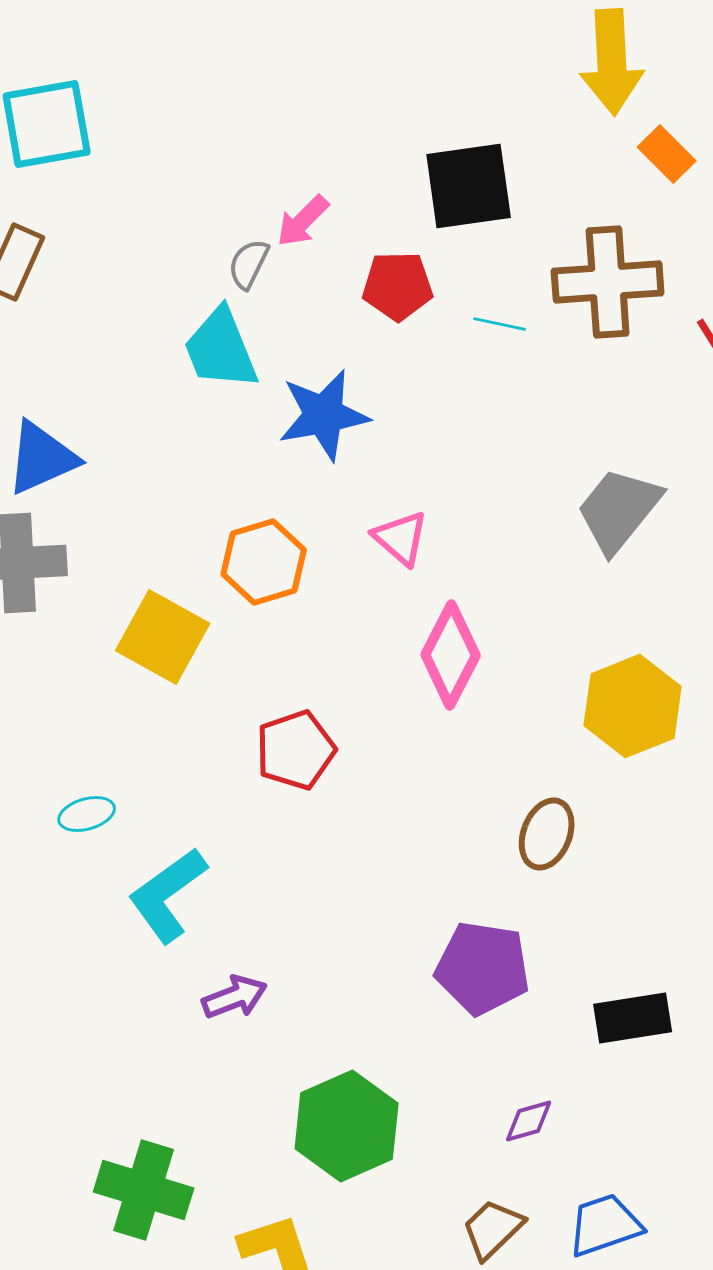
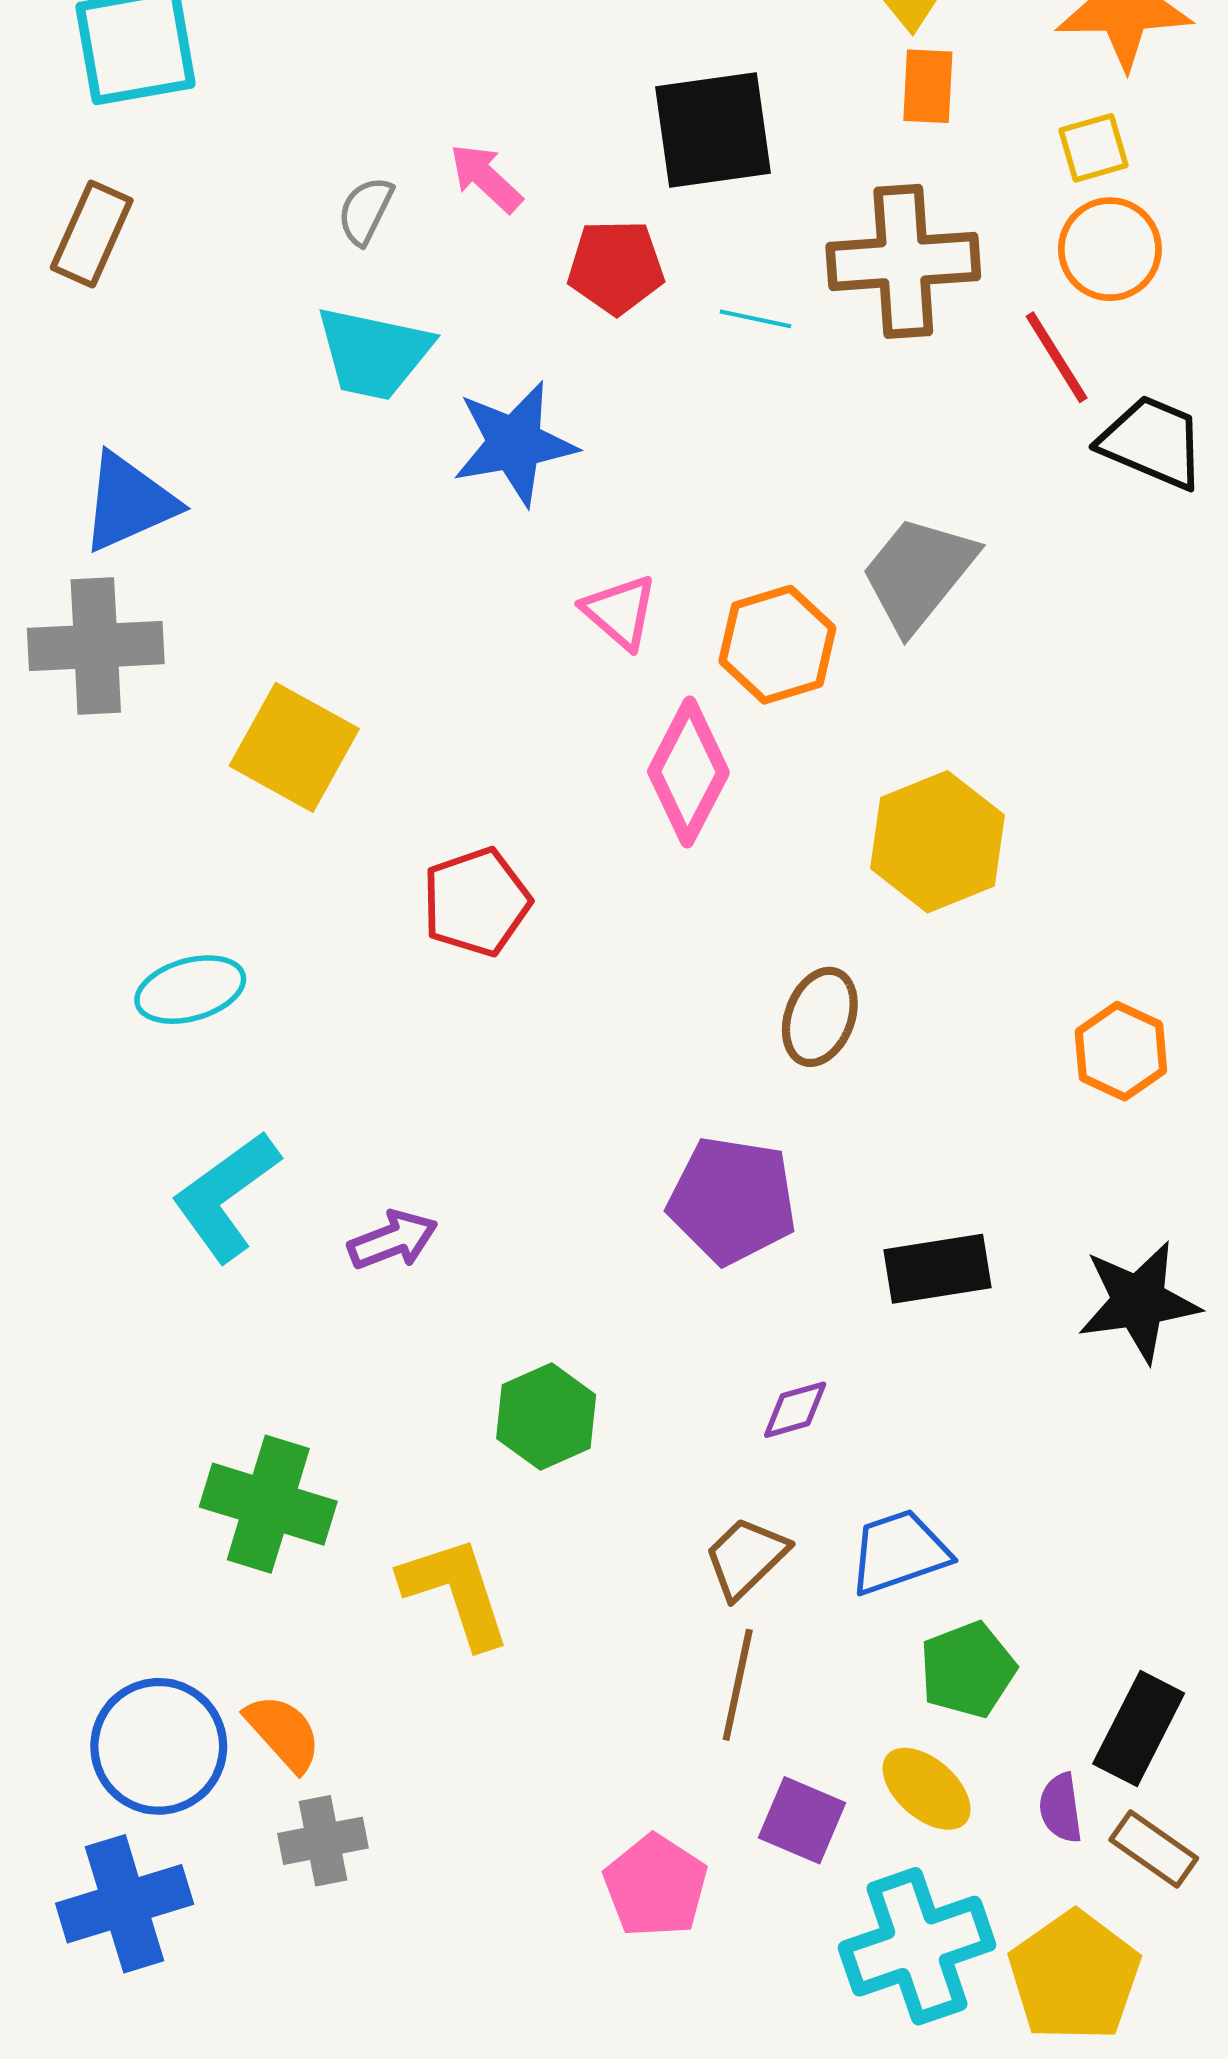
orange rectangle: (667, 154) -> (928, 86), moved, turned 48
pink arrow: (303, 221) -> (486, 178), turned 88
gray semicircle: (249, 264) -> (365, 211), moved
cyan trapezoid: (221, 349) -> (374, 353), turned -56
orange hexagon: (264, 562) -> (777, 645), moved
cyan ellipse: (87, 814) -> (190, 990), size x1.4
cyan L-shape: (168, 895) -> (226, 1196), moved
green hexagon: (347, 1126) -> (546, 1417), size x0.7

